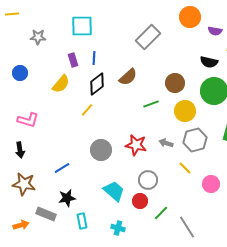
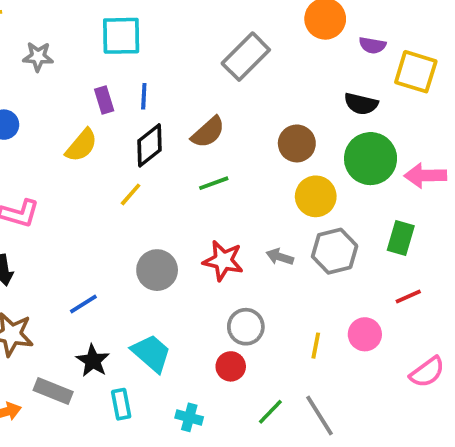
green line: (151, 104) -> (214, 183), moved
yellow line: (185, 168) -> (316, 346), moved, turned 56
cyan trapezoid: (114, 191) -> (151, 353), moved
black star: (67, 198) -> (93, 361), turned -30
green line: (161, 213) -> (270, 412), moved

